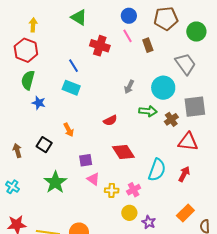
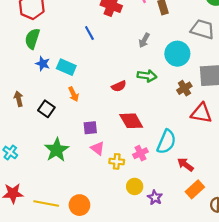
gray trapezoid: (185, 64) -> (202, 29), turned -40
blue line: (73, 66) -> (89, 33), moved
gray arrow: (129, 87) -> (144, 40), moved
cyan rectangle: (71, 88) -> (66, 67), moved
green arrow: (148, 111) -> (147, 76), moved
brown arrow: (17, 151) -> (19, 99), moved
red arrow: (184, 174) -> (186, 165), moved, turned -84
pink cross: (134, 190) -> (140, 153), moved

